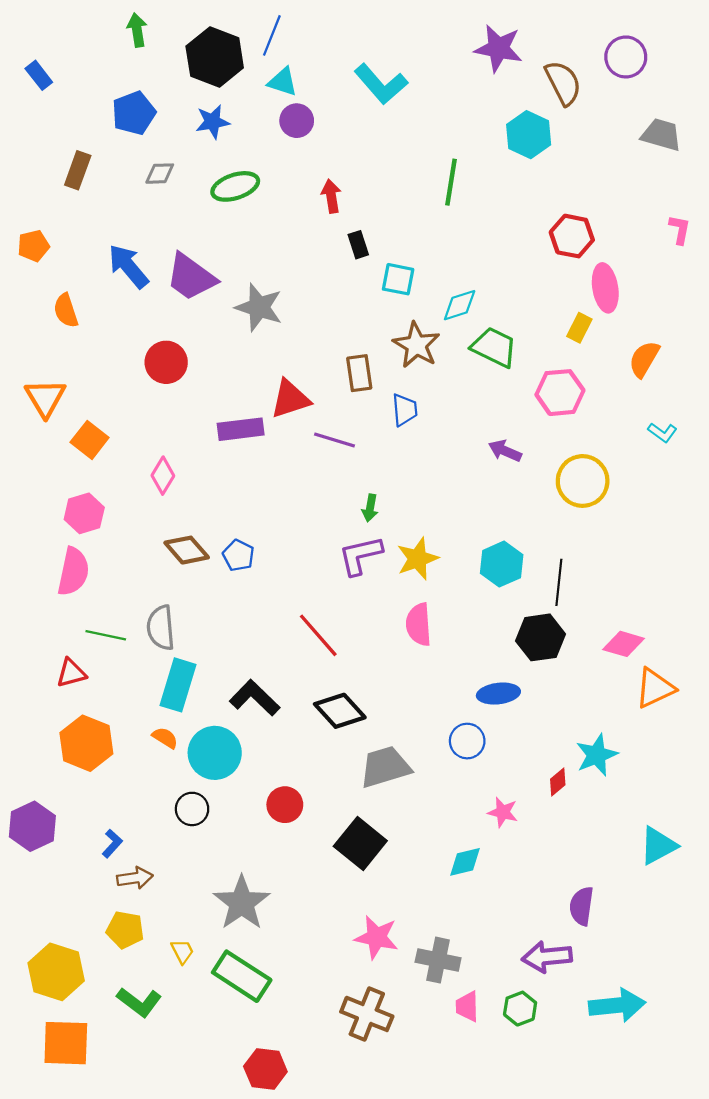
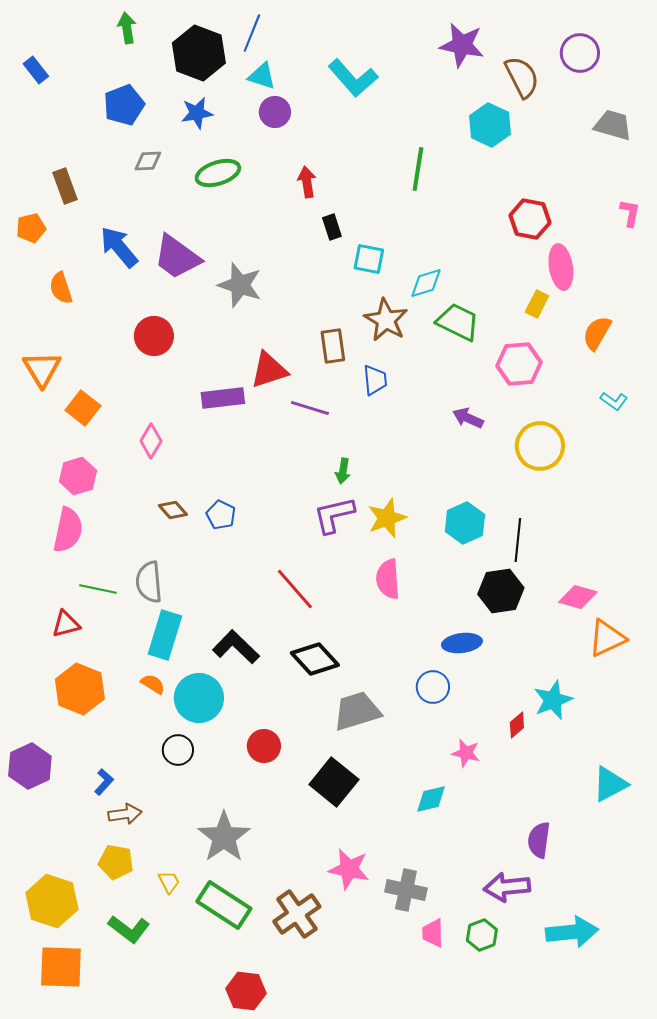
brown rectangle: (78, 170) -> (65, 186), moved, turned -40
brown diamond: (187, 550) -> (173, 510), size x0.7
brown cross: (367, 1014) -> (297, 914), moved, turned 33

